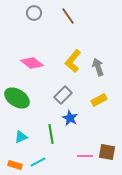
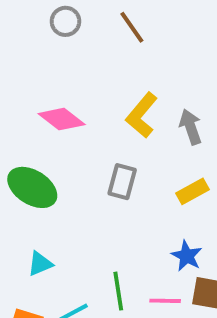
gray rectangle: (63, 95) -> (122, 182), turned -30
blue star: (70, 118) -> (187, 256), moved
green line: (51, 134) -> (118, 291), moved

